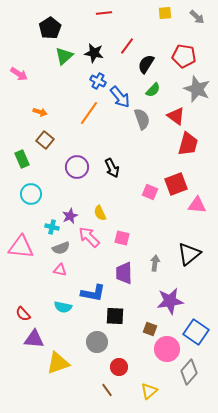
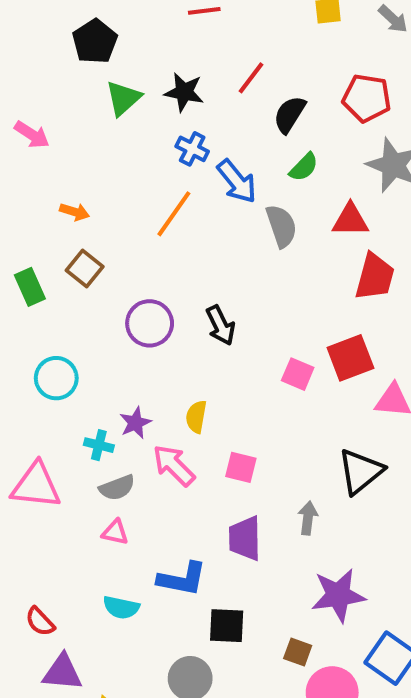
red triangle: (176, 116) -> (350, 220), turned -36
green rectangle: (22, 159) -> (30, 287), moved
yellow semicircle: (100, 213) -> (196, 417), turned 35
black triangle: (189, 254) -> (361, 471), moved

